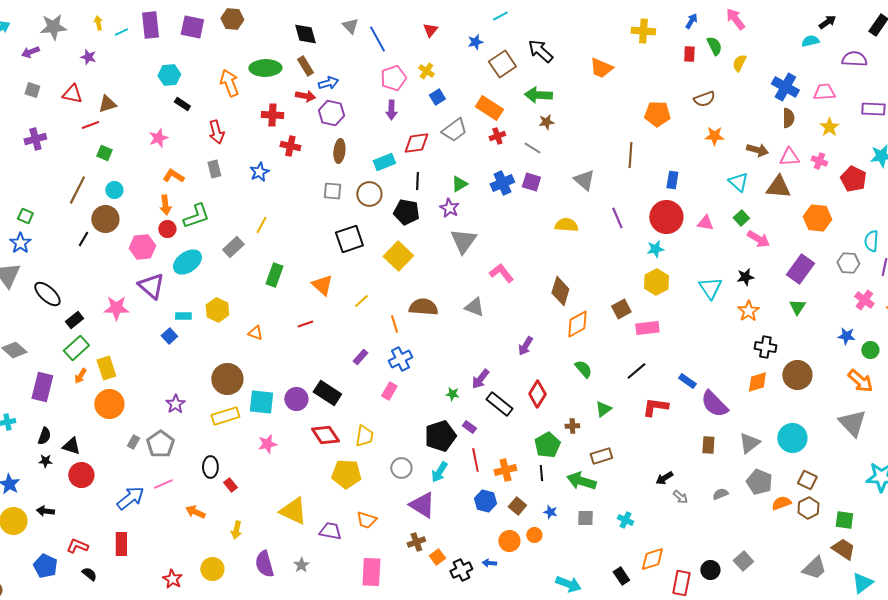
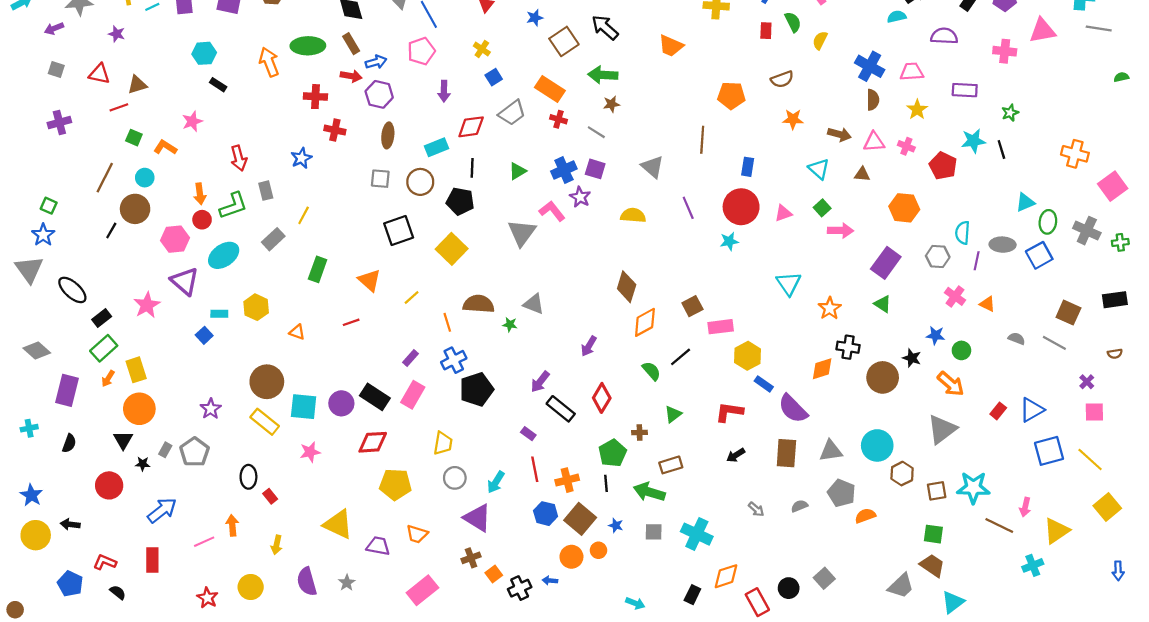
pink pentagon: (393, 78) -> (421, 51), moved
red arrow: (216, 132) -> (239, 158), moved
red cross: (497, 136) -> (559, 119), turned 35
gray rectangle: (214, 169) -> (266, 191), moved
orange L-shape: (173, 176) -> (165, 147), moved
brown triangle: (778, 187) -> (862, 174), size x0.6
purple star: (449, 208) -> (580, 197), moved
pink triangle: (705, 223) -> (783, 213), turned -30
pink arrow: (758, 239) -> (840, 231), turned -30
pink L-shape: (501, 273) -> (552, 211), moved
black star: (745, 277) -> (912, 358), moved, turned 30
yellow hexagon: (656, 282) -> (748, 356), moved
green triangle: (797, 307) -> (883, 304), turned -30
pink star: (116, 308) -> (147, 305), turned -30
black line: (636, 371) -> (681, 357), moved
orange diamond: (757, 382) -> (822, 369), moved
pink rectangle: (389, 391) -> (413, 395), moved, size x1.4
green star: (452, 394) -> (510, 324), moved
yellow rectangle: (225, 416) -> (265, 422), turned 56
gray triangle: (852, 423) -> (942, 429), turned 36
red diamond: (325, 435) -> (373, 442), turned -60
yellow trapezoid: (364, 436) -> (443, 443), moved
black pentagon: (440, 436) -> (476, 389), moved
gray triangle: (749, 443) -> (831, 451), turned 30
brown rectangle: (708, 445) -> (786, 453), size x1.5
black triangle: (71, 446) -> (123, 440), moved, turned 42
black star: (45, 461) -> (143, 464), moved
black arrow: (664, 478) -> (736, 455), moved
brown square: (807, 480) -> (937, 491), moved, turned -36
pink line: (163, 484) -> (204, 542), moved
brown square: (517, 506) -> (580, 519), size x1.6
brown hexagon: (808, 508) -> (902, 474), moved
orange arrow: (195, 512) -> (232, 525), turned 60
cyan cross: (625, 520) -> (697, 534), size x1.8
pink rectangle: (371, 572) -> (422, 590), turned 48
black rectangle: (621, 576) -> (692, 595), turned 60
red rectangle: (681, 583) -> (757, 602), turned -40
cyan arrow: (568, 584) -> (635, 603), size x0.7

